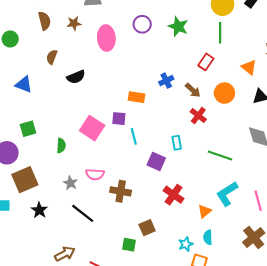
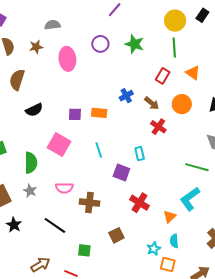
brown semicircle: (52, 57) -> (17, 80), size x1.5
orange triangle: (249, 67) -> (193, 73), moved
black semicircle: (76, 77) -> (34, 110), moved
purple square: (119, 119) -> (75, 114), moved
green semicircle: (61, 146) -> (31, 163), size x1.5
green line: (220, 155) -> (197, 167), moved
gray star: (70, 183) -> (30, 191), moved
green square: (129, 245) -> (84, 250), moved

